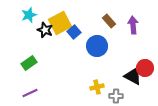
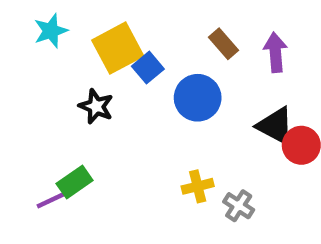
black star: (45, 30) -> (96, 106), moved
green rectangle: (29, 63) -> (75, 182), moved
black triangle: (133, 76) -> (275, 126), moved
gray cross: (116, 96) -> (239, 206), turned 32

